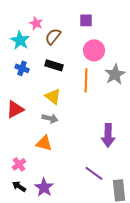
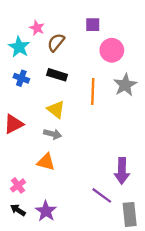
pink circle: (94, 50) -> (112, 50), moved
purple arrow: (108, 135) -> (122, 171), moved

